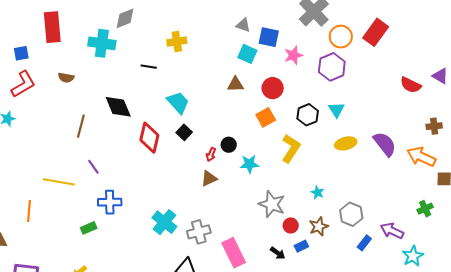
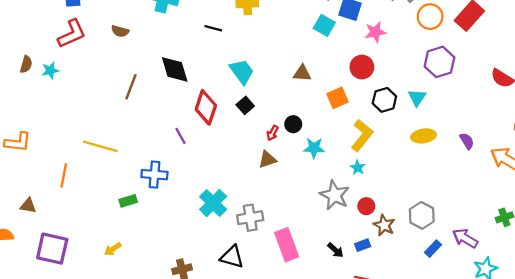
purple hexagon: (332, 67) -> (439, 62), moved
brown triangle: (235, 84) -> (302, 73), moved
red circle: (273, 88) -> (362, 67), moved
purple semicircle: (385, 144) -> (467, 141), size x0.6
purple line: (93, 167) -> (180, 136), moved
cyan star: (317, 192) -> (358, 168), moved
red circle: (291, 226) -> (366, 206), moved
brown star: (319, 226) -> (384, 225), turned -30

